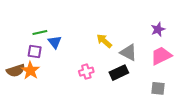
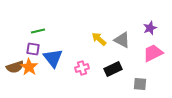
blue triangle: (55, 42) -> (53, 58), moved, size x1.5
gray triangle: (128, 53) -> (122, 40), moved
gray square: (158, 88) -> (140, 84), moved

